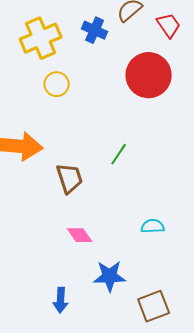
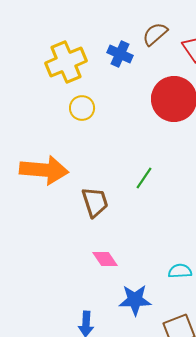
cyan semicircle: (153, 226) -> (180, 271), moved

